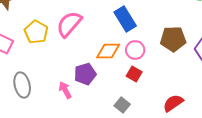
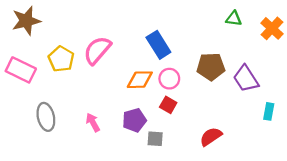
purple pentagon: (85, 74) -> (134, 120), moved
gray square: (122, 105) -> (155, 139), turned -35

